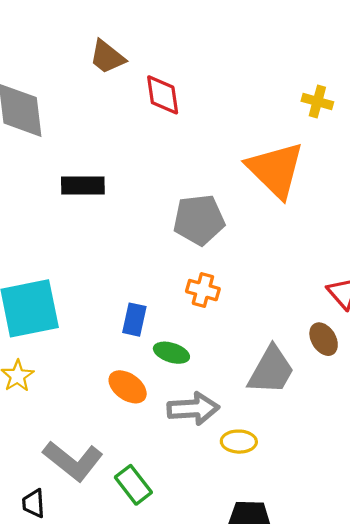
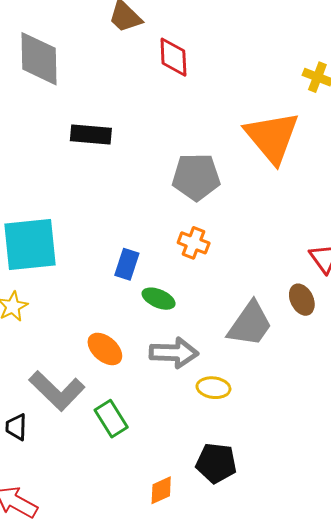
orange ellipse: (128, 387) -> (105, 349), moved

